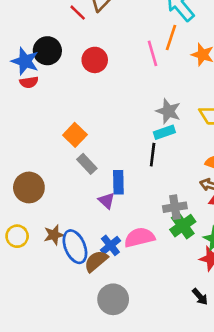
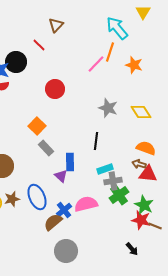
red line: (78, 13) -> (39, 45), moved
pink line: (153, 53) -> (96, 64), turned 60
red circle: (95, 60) -> (55, 89), moved
cyan rectangle: (164, 132) -> (105, 169), moved
brown star: (54, 235) -> (12, 199), moved
blue ellipse: (75, 247) -> (37, 197), moved

